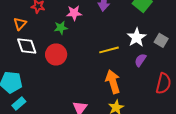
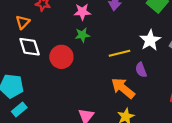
green star: (61, 28) -> (82, 35), moved
purple semicircle: (140, 60) -> (141, 70), moved, turned -56
orange arrow: (113, 82) -> (123, 88), turned -35

